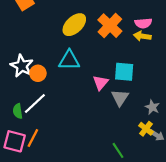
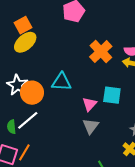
yellow ellipse: (74, 25) -> (25, 42), moved
orange circle: (38, 73) -> (32, 93), size x1.5
gray triangle: (120, 98) -> (91, 126), moved

